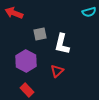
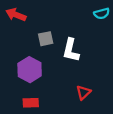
red triangle: (57, 71) -> (83, 92), moved
red rectangle: (27, 90) -> (31, 103), turned -48

